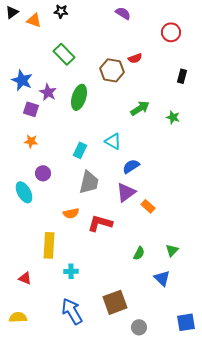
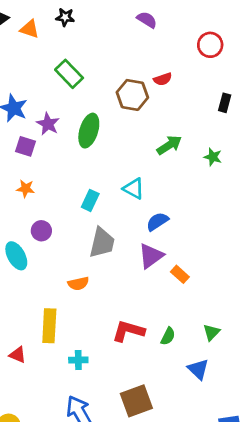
red L-shape: (100, 223) -> (128, 331), moved
red triangle: (25, 278) -> (18, 355), moved

